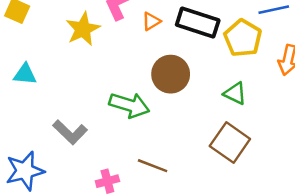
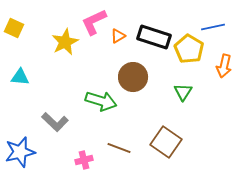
green triangle: (235, 93) -> (183, 92), turned 36
brown square: (230, 142) -> (166, 142), moved

